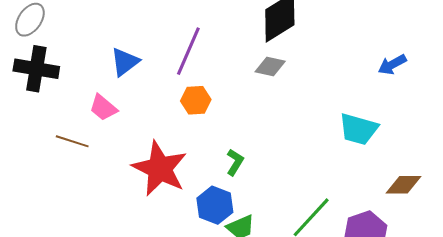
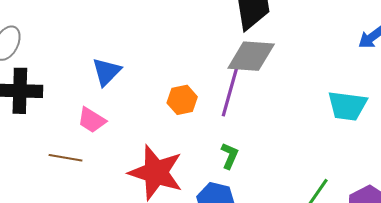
purple line: (188, 51) -> (230, 92), moved
gray diamond: (270, 67) -> (251, 56), size x1.6

